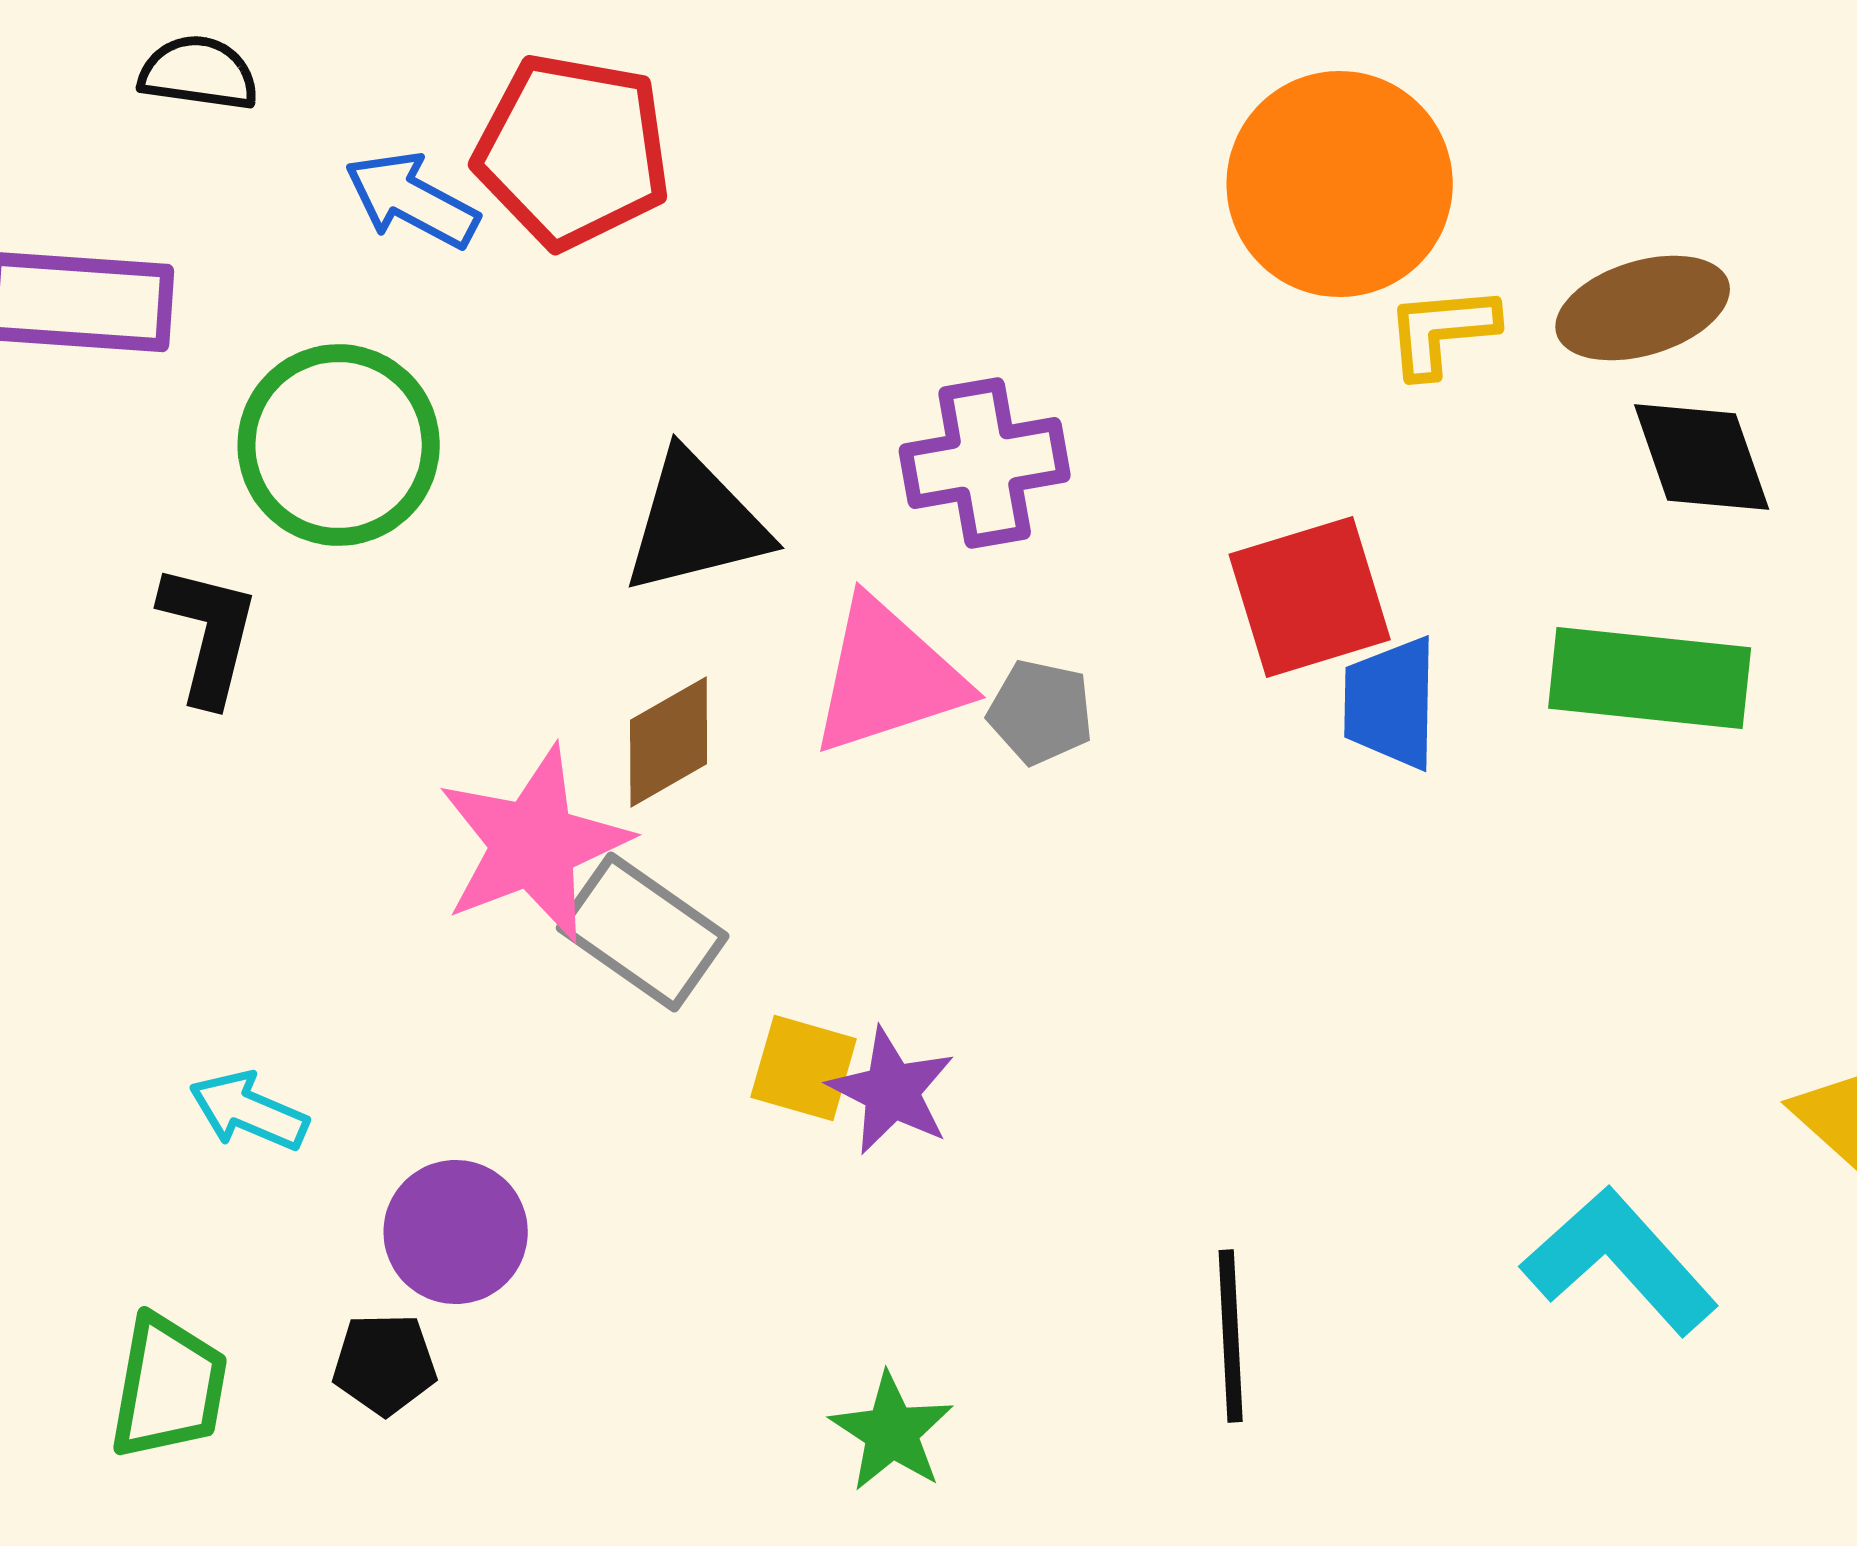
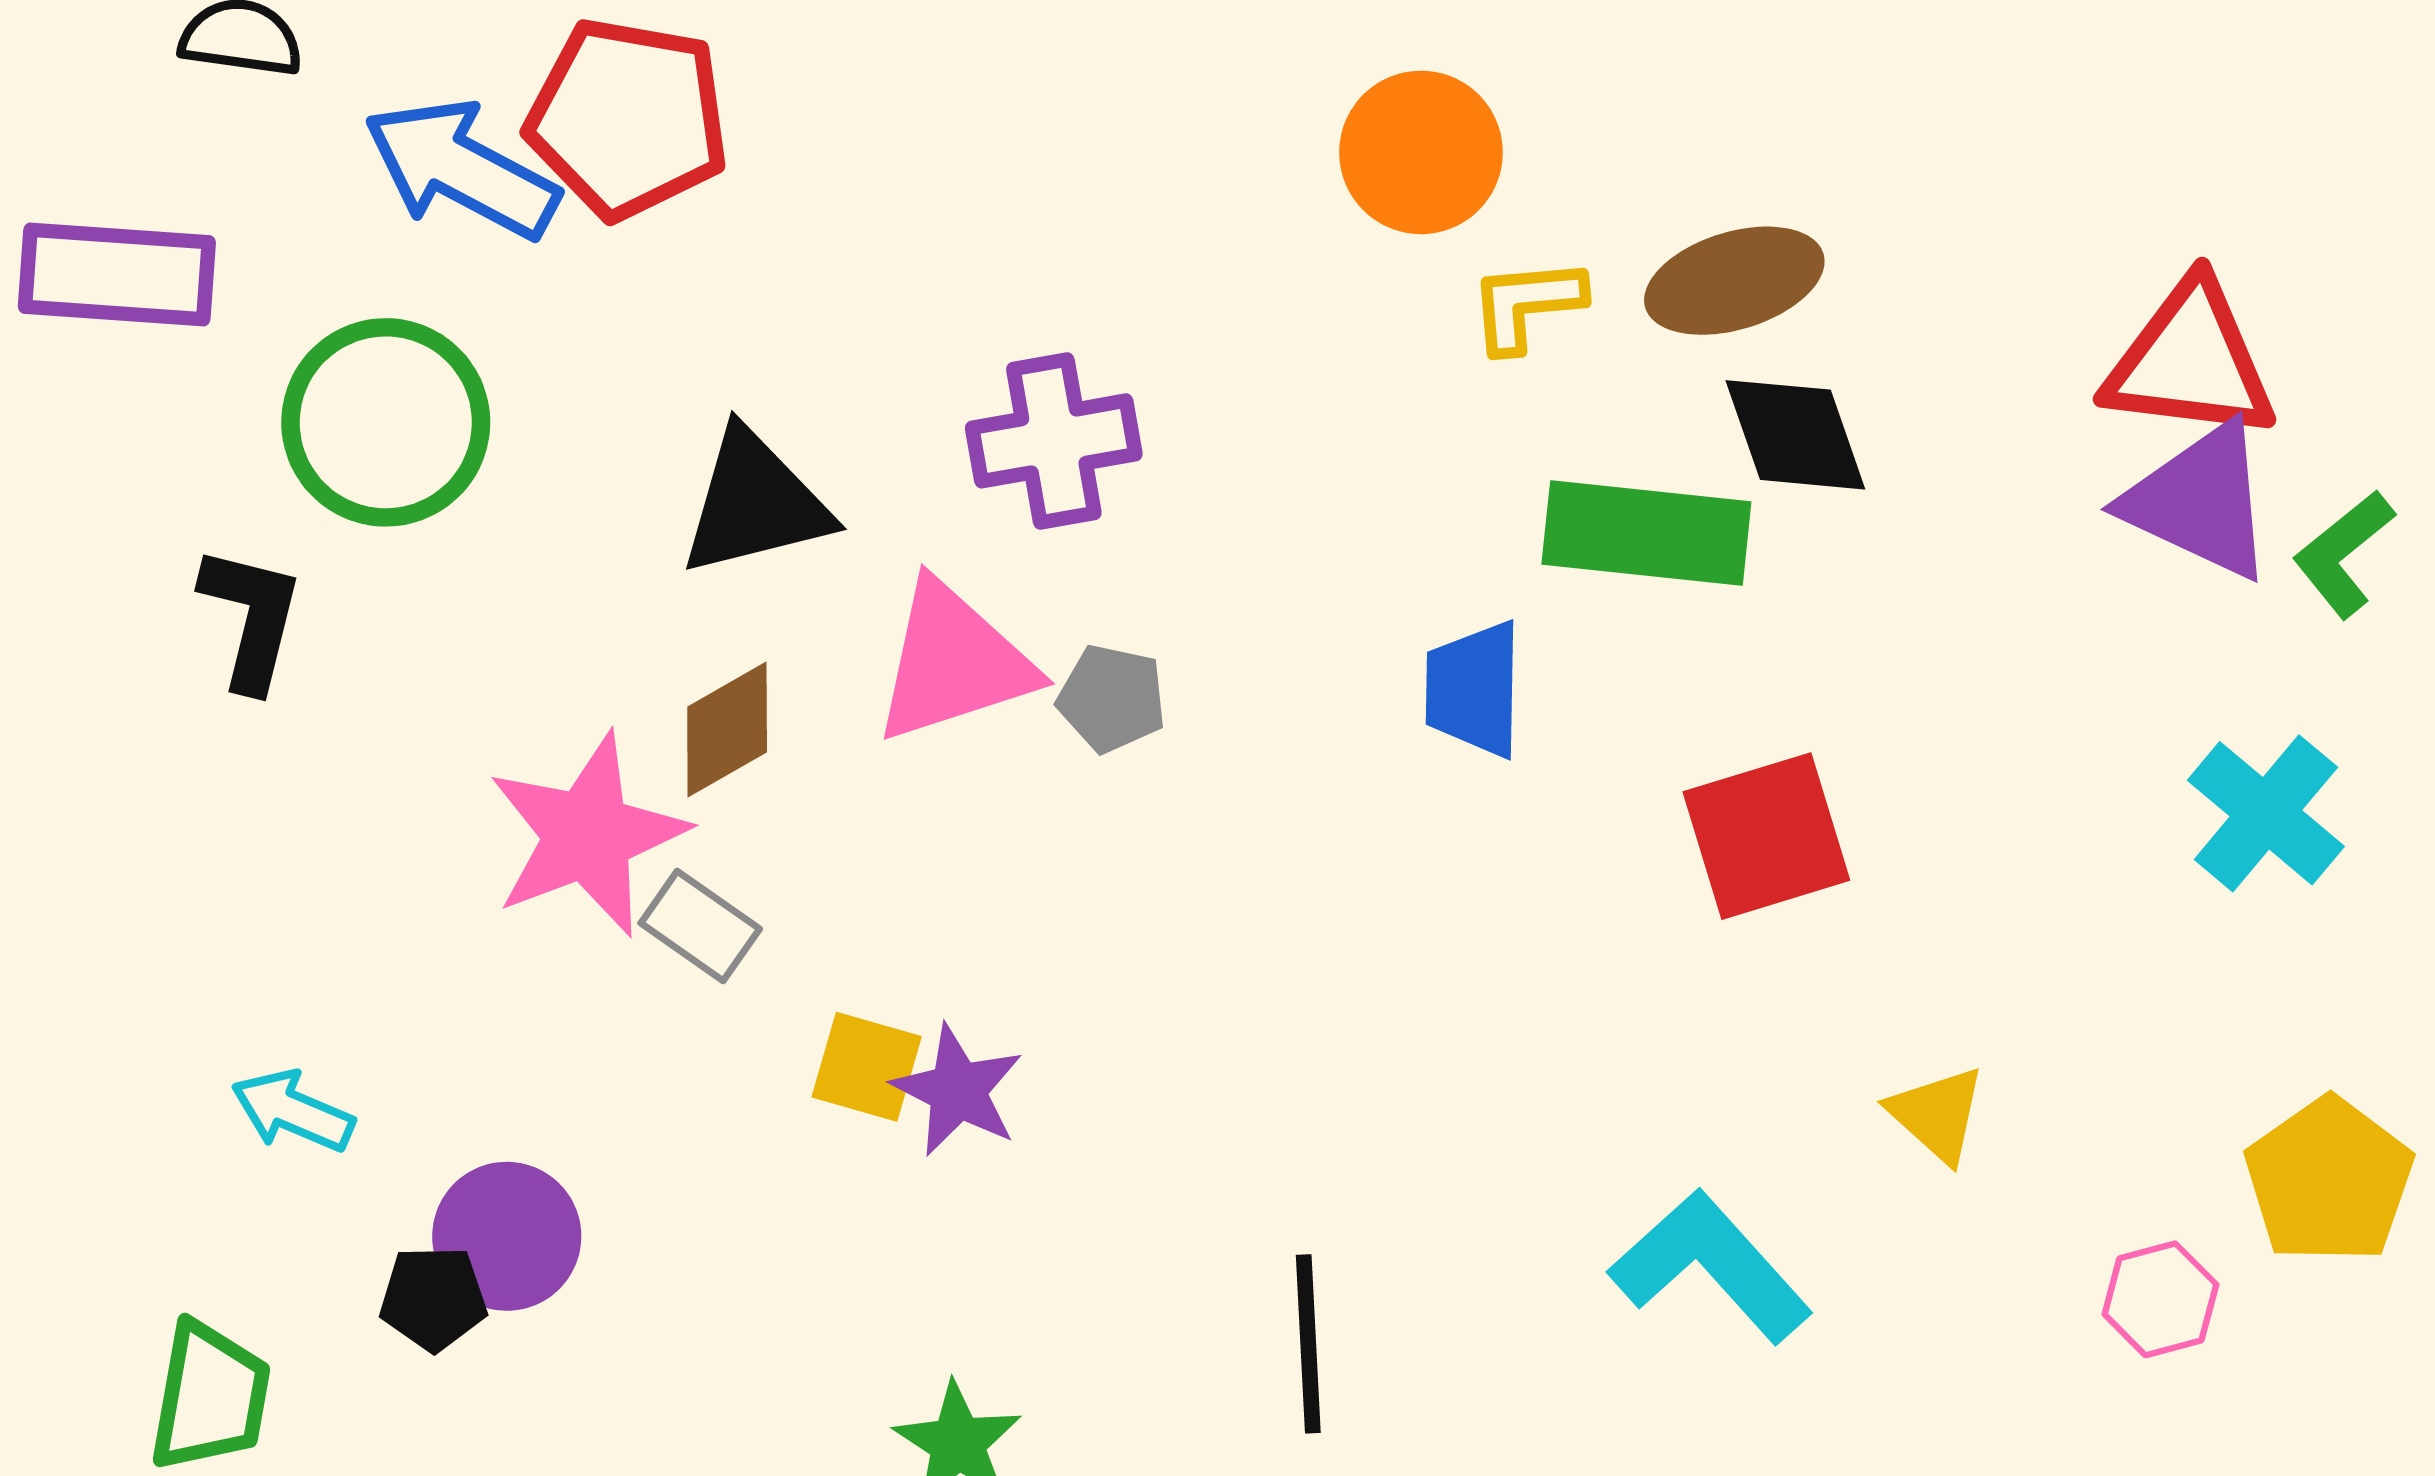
orange circle: (1340, 184) -> (1421, 152), size x0.7
blue arrow: (412, 200) -> (461, 169), size x1.4
red square: (1310, 597) -> (1766, 836), moved
green rectangle: (1650, 678) -> (1646, 533), moved
gray rectangle: (643, 932) -> (700, 926), size x0.7
black pentagon: (385, 1364) -> (433, 1298), moved

